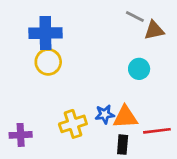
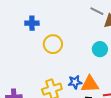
blue cross: (45, 33) -> (32, 23), size x0.6
yellow circle: (48, 62) -> (53, 44), moved

